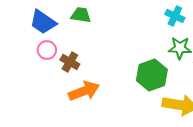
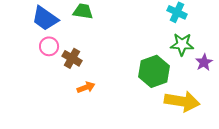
orange arrow: (84, 91) -> (86, 87), size x0.6

